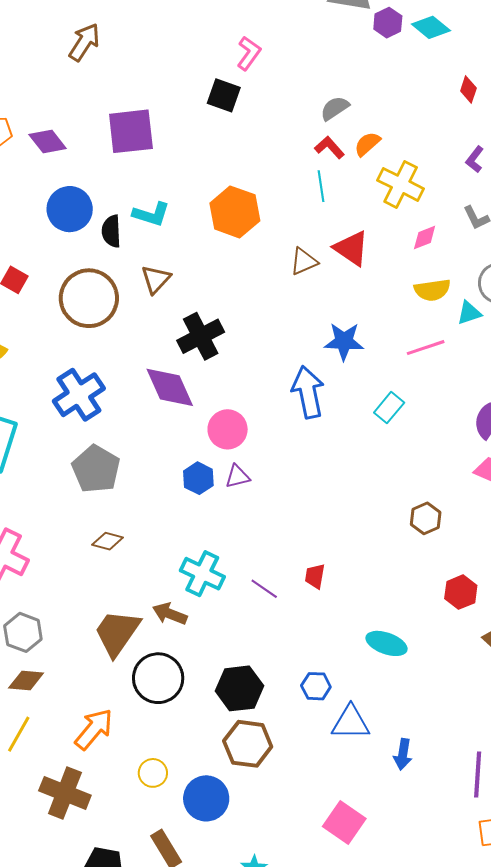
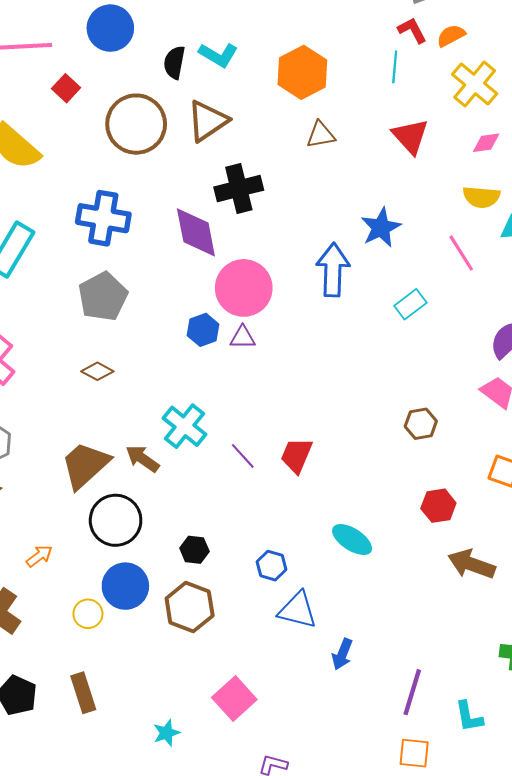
blue circle: (70, 209) -> (110, 28), moved
brown triangle: (304, 261) -> (321, 135), moved
brown triangle: (156, 279) -> (208, 121), size x1.4
blue star: (344, 341) -> (381, 228), turned 30
pink line: (426, 348) -> (461, 253), turned 63
blue cross: (79, 395) -> (103, 218), turned 30
pink circle: (228, 429) -> (244, 288), size x1.4
red trapezoid: (315, 576) -> (296, 455), size x1.4
black hexagon: (239, 688) -> (194, 550), size x0.6
orange arrow: (94, 729) -> (39, 556), size x0.6
blue circle: (206, 798) -> (125, 586), moved
pink square: (344, 823) -> (234, 699), moved

